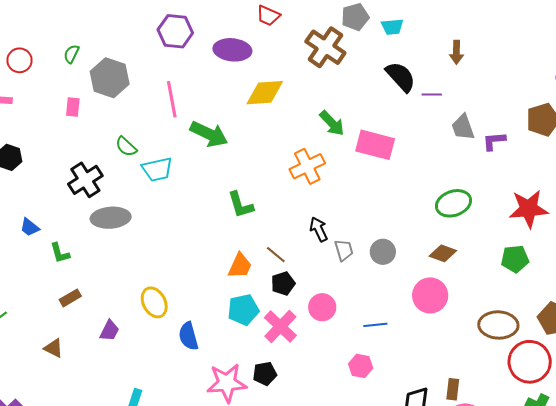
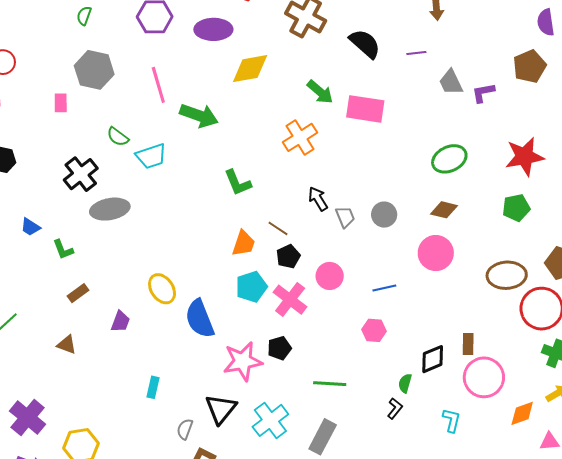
green semicircle: (71, 54) -> (84, 16), moved
black semicircle: (401, 77) -> (365, 44), moved
blue semicircle: (188, 336) -> (200, 319), size x1.4

